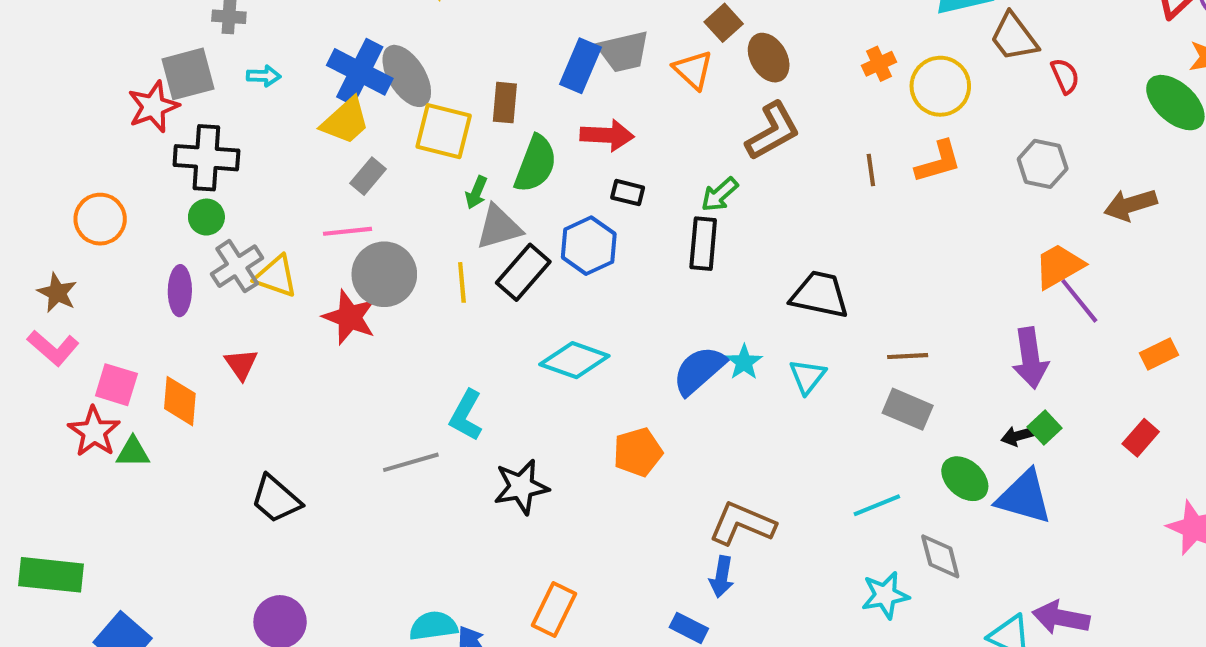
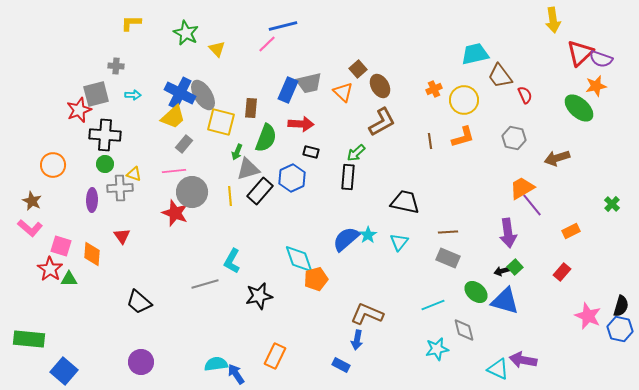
gray cross: (237, 266) -> (120, 188), turned 30
yellow triangle: (276, 276) -> (134, 174), moved, size x0.7
cyan diamond: (574, 360) -> (299, 259), moved, turned 52

